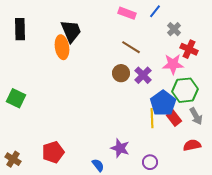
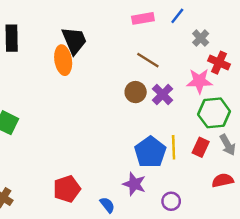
pink rectangle: (127, 13) -> (143, 18), turned -30
blue pentagon: (163, 103) -> (150, 152), moved
red rectangle: (174, 118) -> (201, 147), turned 63
red pentagon: (53, 152) -> (67, 189), moved

